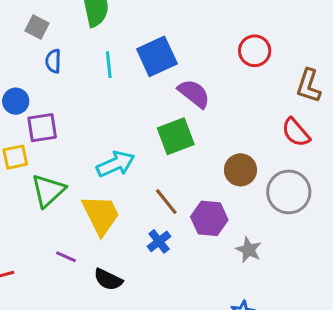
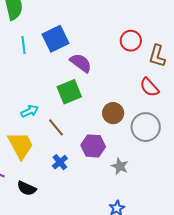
red circle: (255, 51) -> (131, 41), moved
cyan arrow: (116, 164) -> (30, 111), size x0.7
brown line: (166, 202) -> (56, 127), moved

